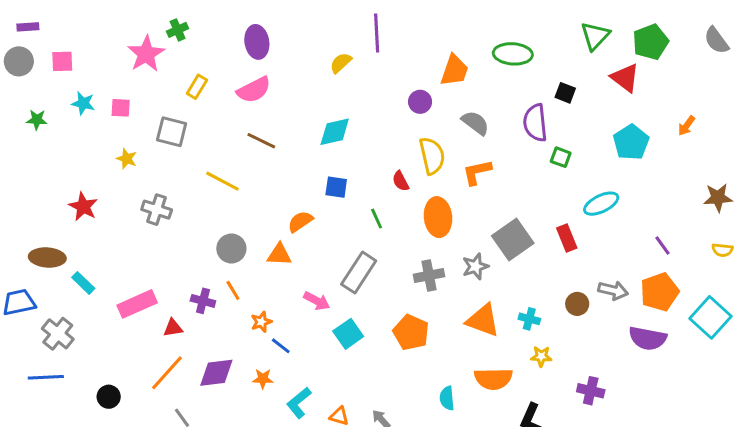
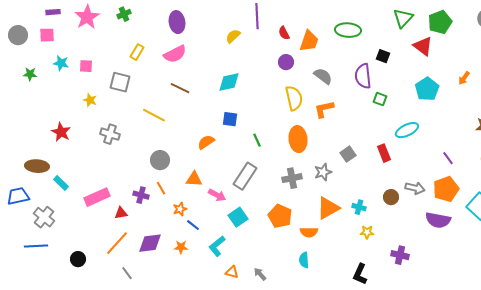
purple rectangle: (28, 27) -> (53, 12), moved
pink star: (146, 54) -> (87, 17), moved
red semicircle: (401, 181) -> (284, 33), moved
gray square: (513, 240) -> (348, 154), size x0.6
orange triangle: (279, 254) -> (194, 179), moved
orange triangle: (483, 320) -> (328, 208), turned -50
orange semicircle: (493, 379) -> (309, 232), moved, size x0.7
cyan L-shape: (299, 403) -> (217, 246), moved

